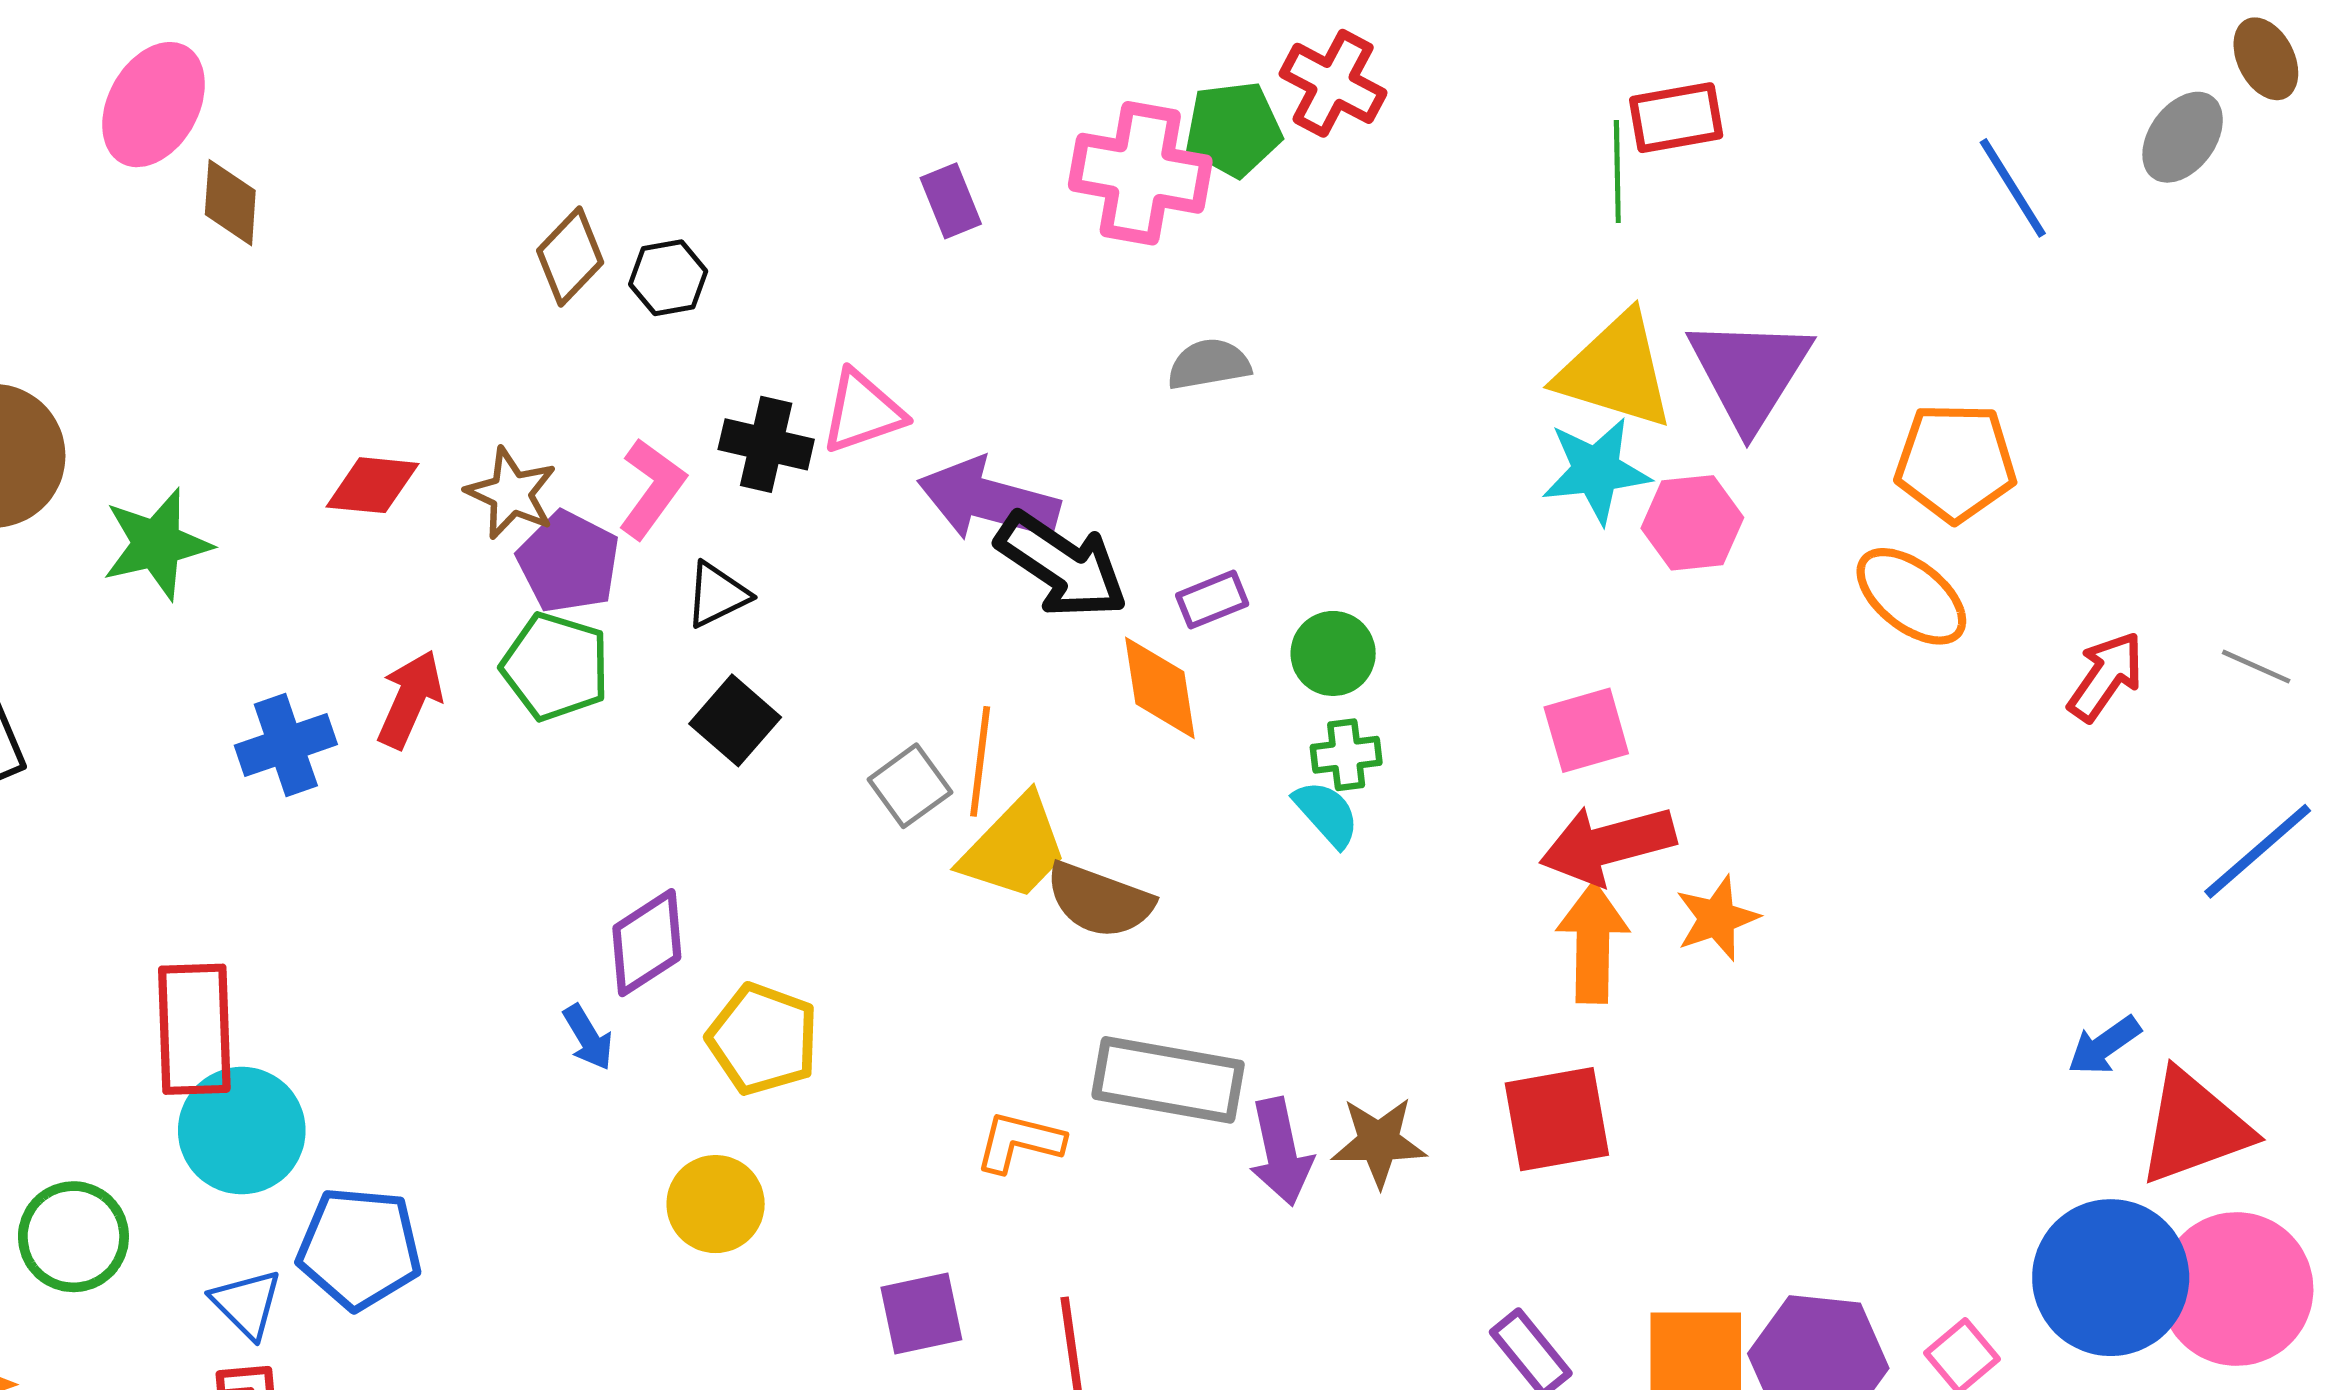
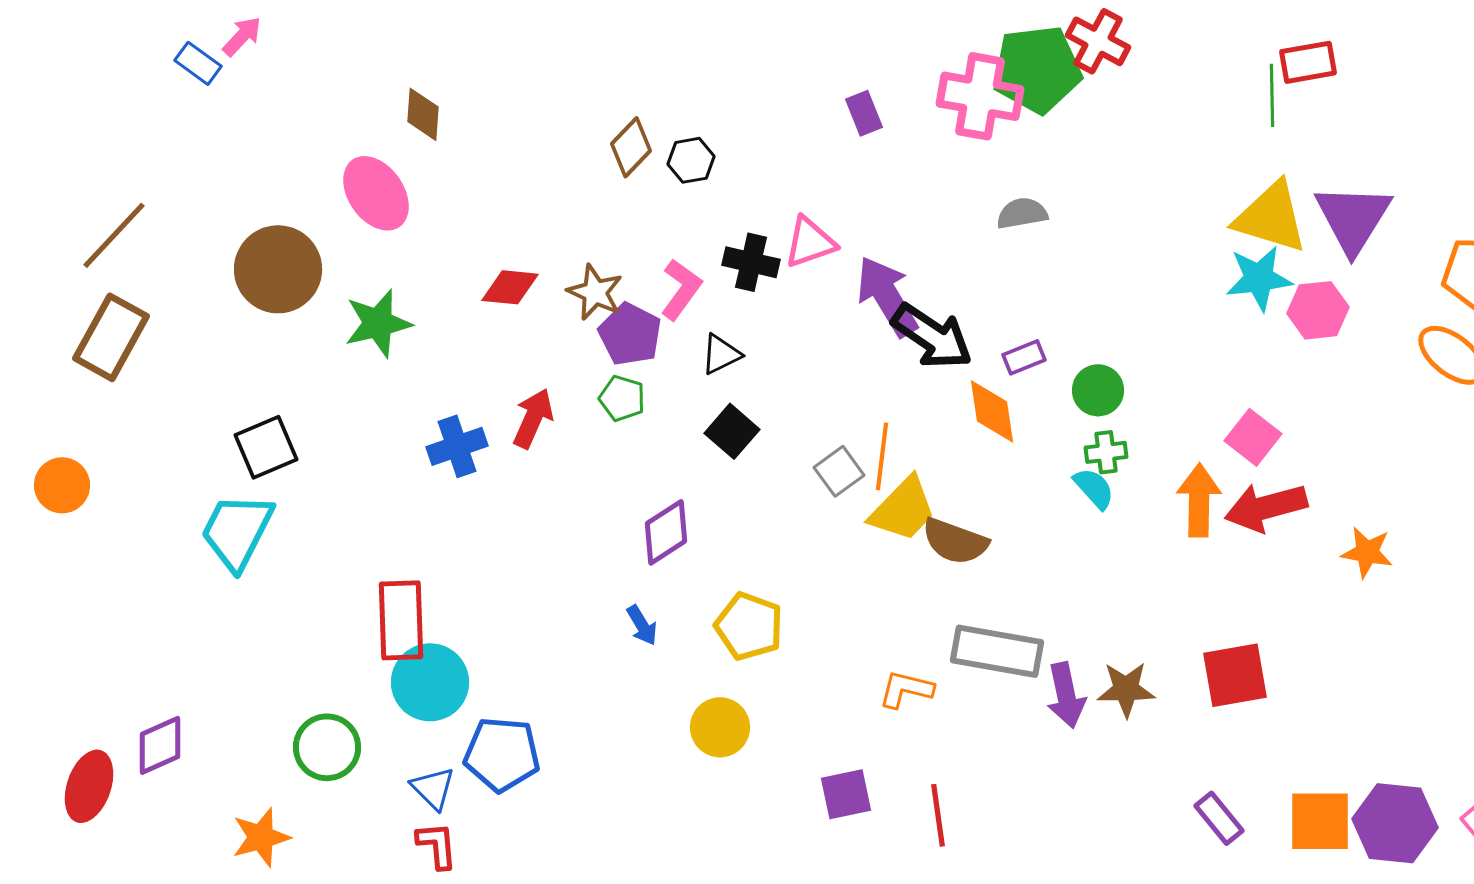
pink ellipse: (154, 105) -> (376, 193), moved, turned -64
green pentagon: (1233, 129) -> (1037, 69), size x1.5
purple arrow: (988, 500) -> (887, 296), turned 44
green pentagon: (555, 667) -> (622, 398), size x0.7
pink square: (1586, 730) -> (1253, 437), turned -36
orange star: (1717, 918) -> (1367, 552), moved, turned 30
purple diamond: (647, 943) -> (666, 532), moved
orange arrow: (1593, 943) -> (1199, 500), moved

